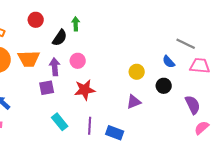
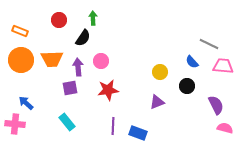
green arrow: (76, 24) -> (93, 18), moved
cyan rectangle: (60, 122) -> (67, 122), moved
pink semicircle: (202, 128) -> (225, 128), turned 56

